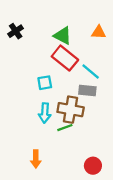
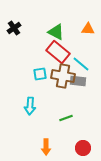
brown cross: (71, 110) -> (63, 76), moved
cyan arrow: (45, 113) -> (30, 106), moved
green line: (65, 128) -> (66, 118), moved
orange arrow: (36, 159) -> (46, 147), moved

